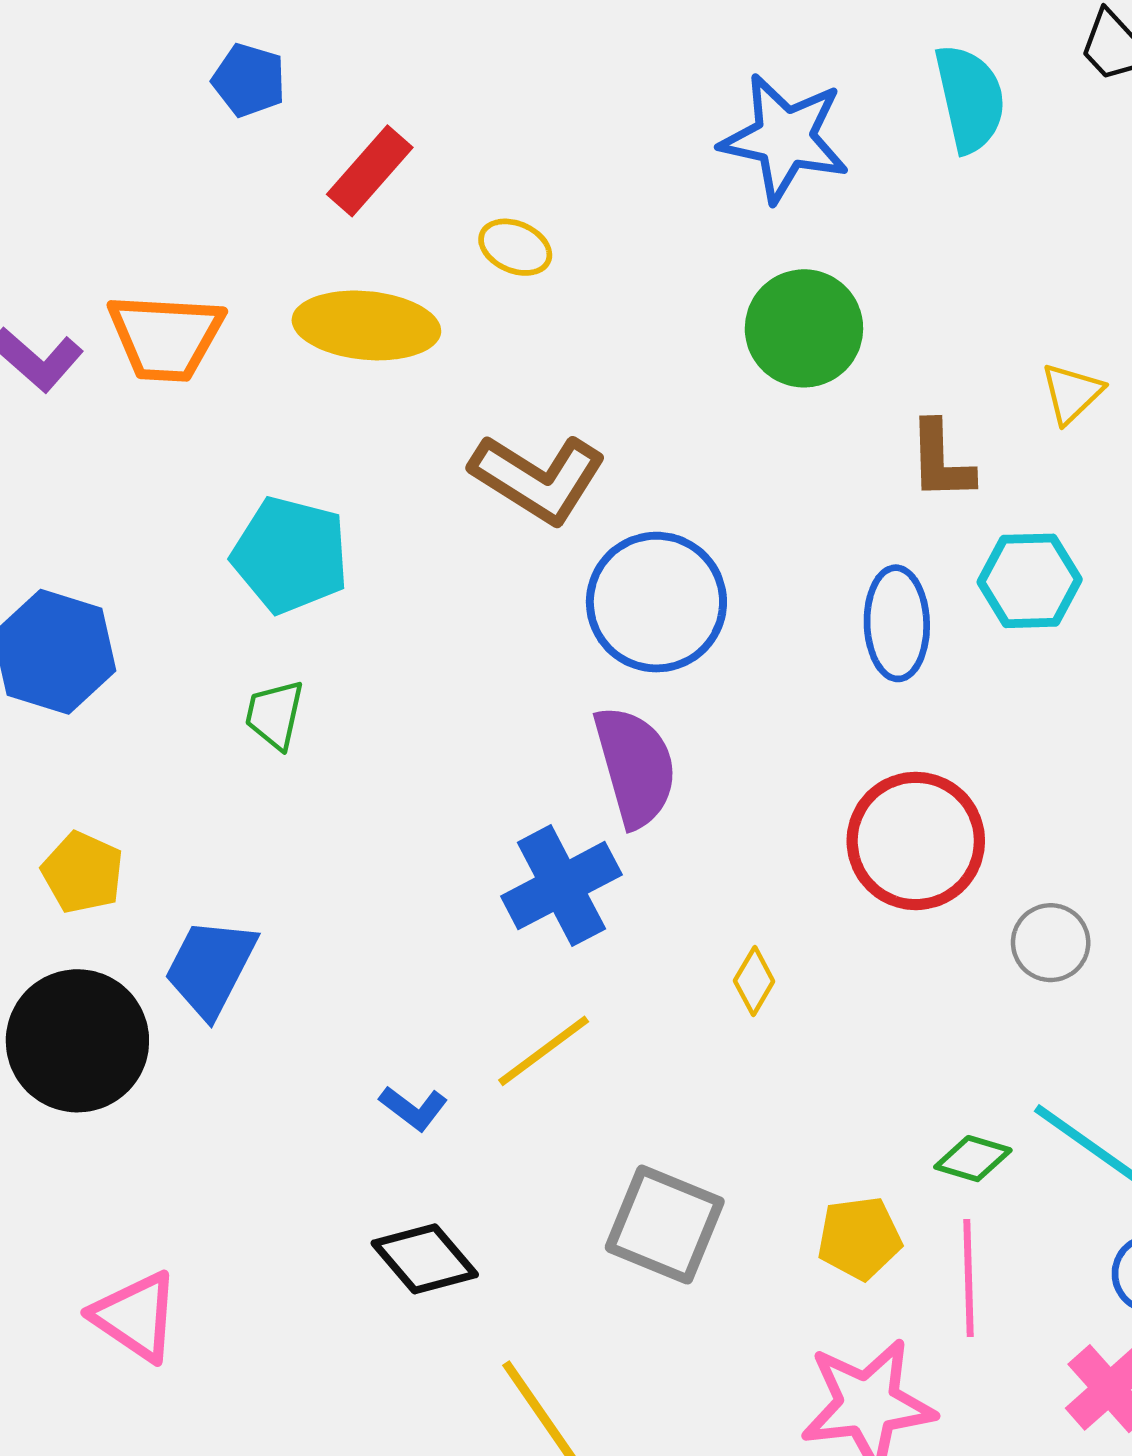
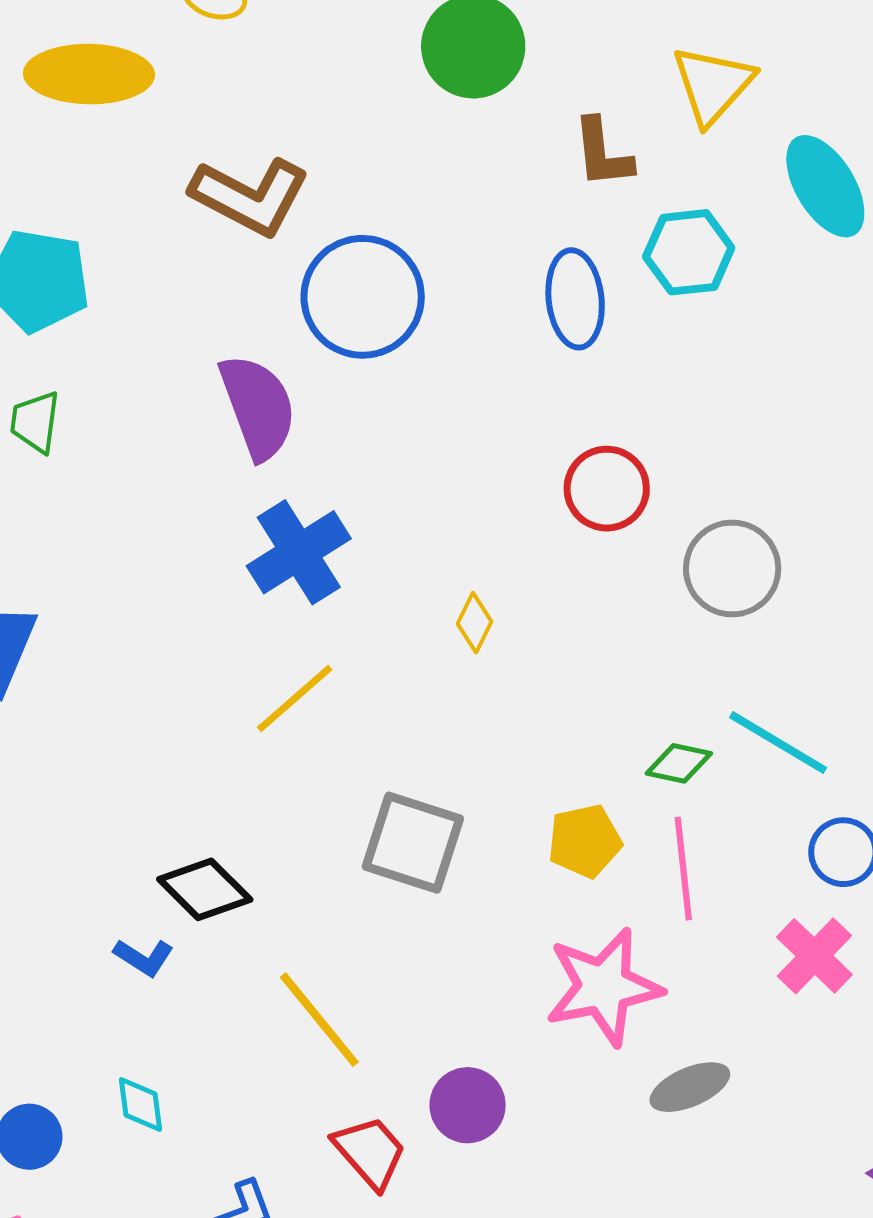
yellow triangle: (1072, 393) -> (713, 85), size x1.5
purple semicircle: (635, 766) -> (258, 407), moved
red circle: (916, 841) -> (607, 489), size x0.7
gray circle: (1051, 943) -> (732, 568), size x1.4
blue L-shape: (414, 1108) -> (144, 957), moved

